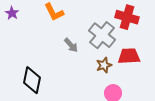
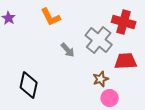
brown star: (104, 65) -> (101, 79), moved

